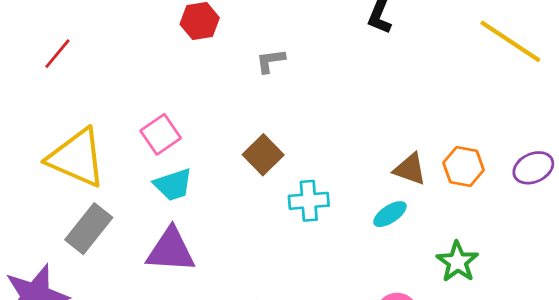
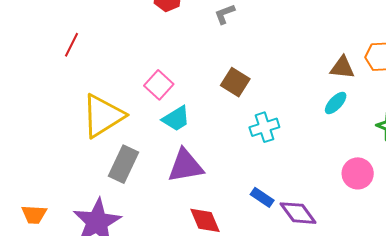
yellow triangle: (77, 158) -> (103, 116), turned -42
cyan cross: (309, 201) -> (264, 127), moved

